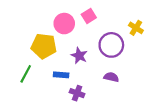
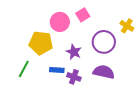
purple semicircle: (111, 77) -> (104, 72), size x1.5
purple cross: (77, 93) -> (74, 77), moved

